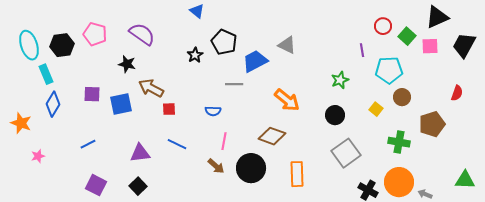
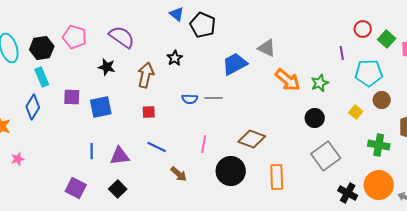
black pentagon: (224, 42) -> (203, 25), moved
cyan rectangle: (46, 74) -> (42, 77), moved
gray line: (234, 84) -> (214, 98), moved
brown arrow: (151, 88) -> (146, 75), moved, turned 75
orange arrow: (287, 100) -> (288, 80), moved
blue semicircle: (213, 111) -> (190, 99), moved
blue line: (88, 144) -> (92, 151), moved, turned -63
brown arrow: (216, 166) -> (179, 174), moved

